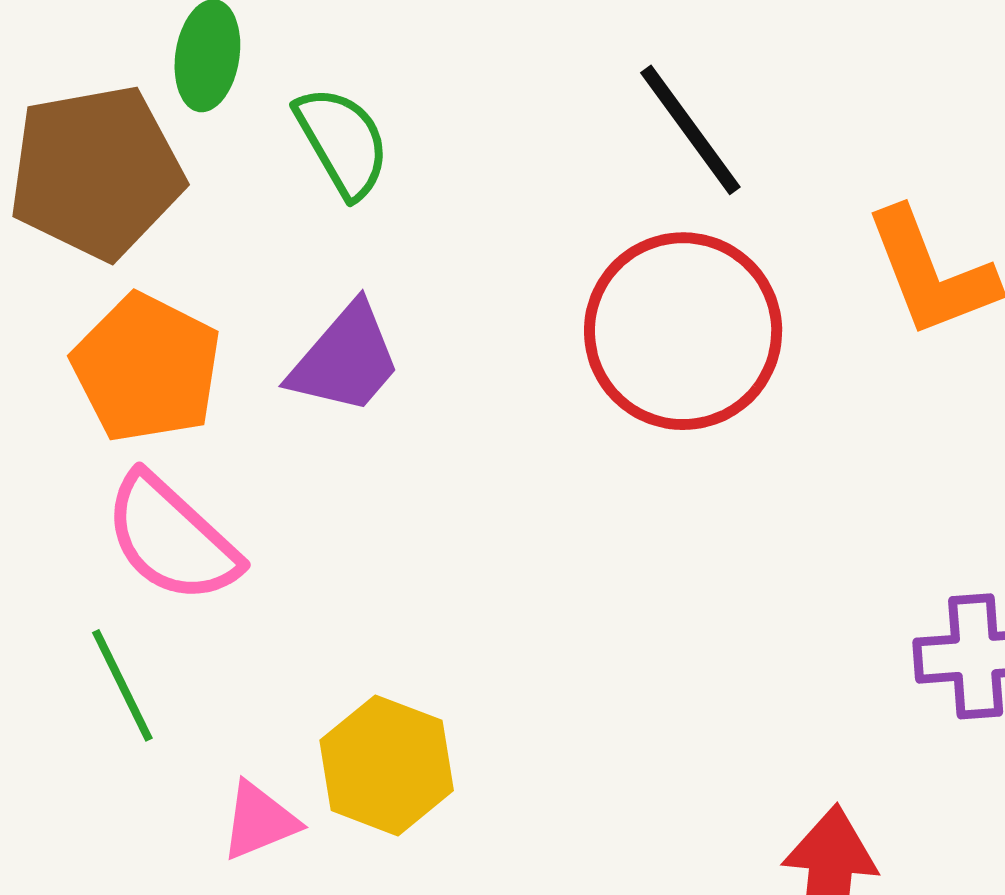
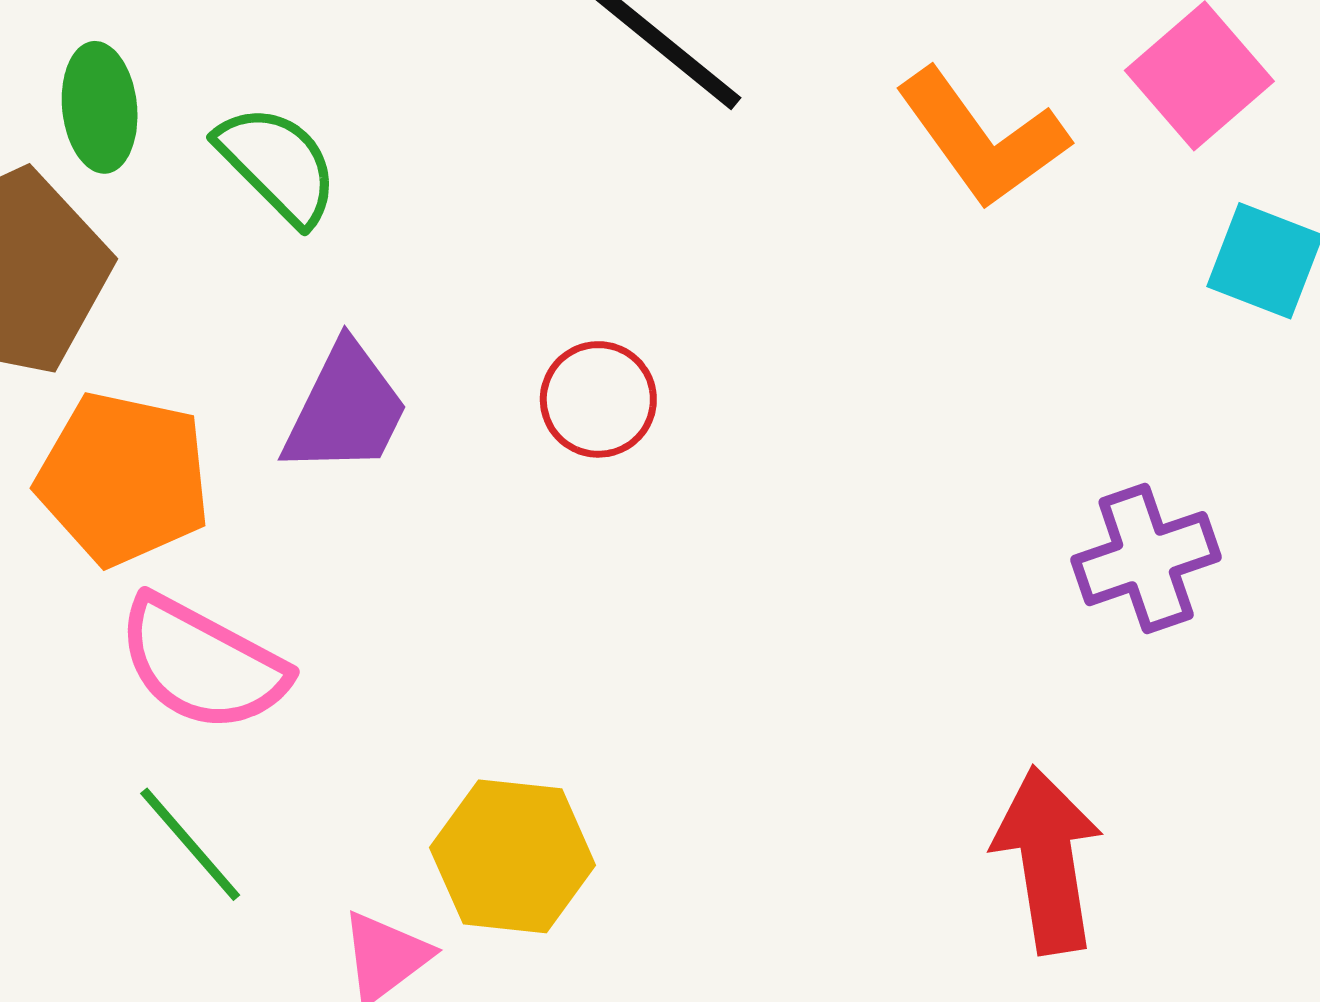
red circle: (683, 331) -> (598, 399), moved, size x0.5

